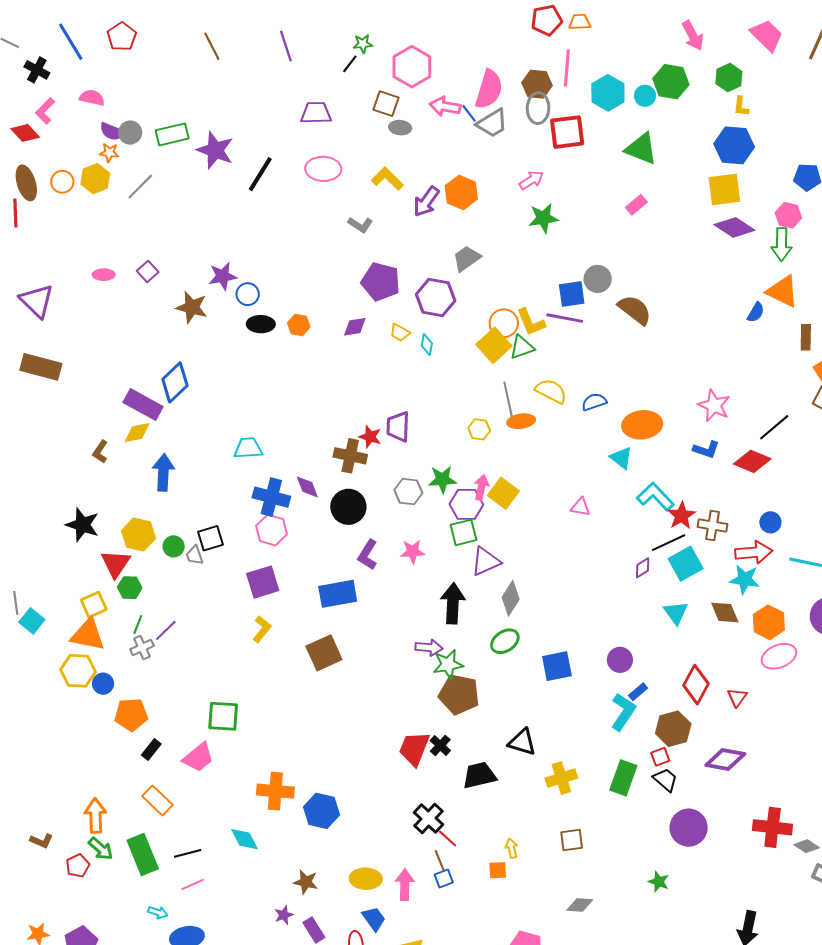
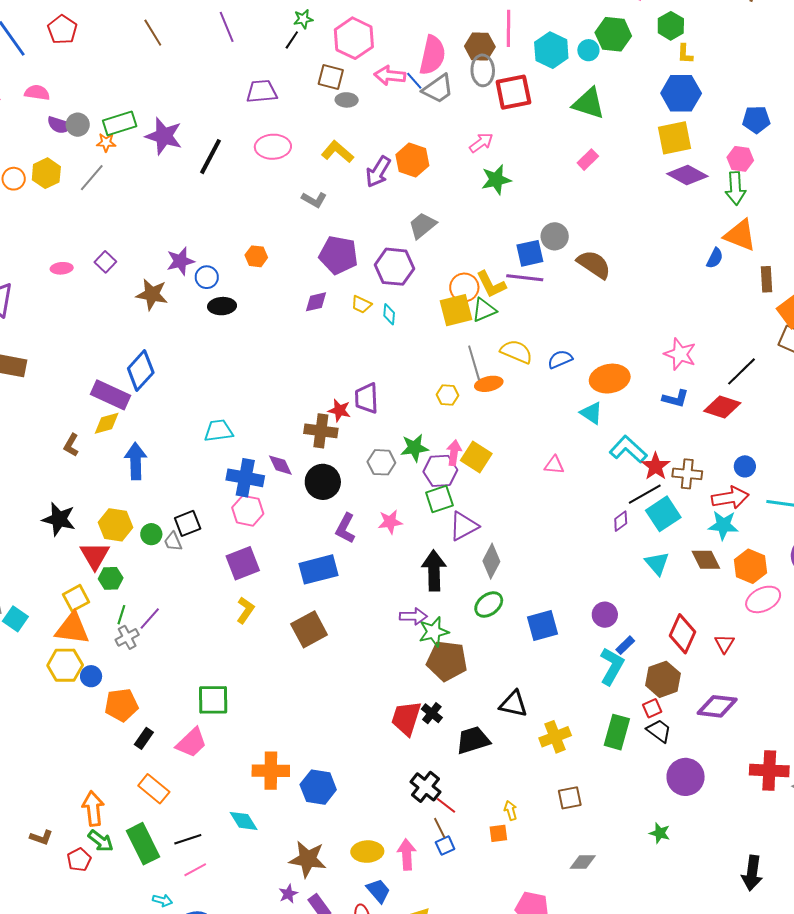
orange star: (109, 153) -> (106, 142), moved
orange hexagon: (299, 325) -> (256, 256), moved
yellow square: (494, 345) -> (456, 310), turned 32
brown star: (306, 882) -> (308, 859), size x1.5

